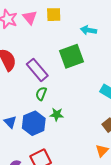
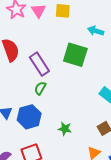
green square: (72, 56) -> (75, 55), turned 30
green star: (57, 114) -> (65, 129), moved

